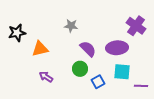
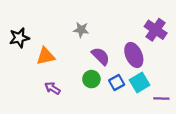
purple ellipse: (117, 48) -> (134, 55), turned 70
cyan square: (122, 72) -> (140, 83), turned -36
blue square: (98, 82) -> (117, 83), moved

